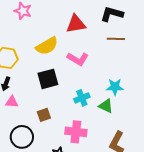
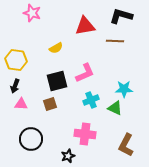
brown line: (116, 39) -> (115, 41), moved
yellow semicircle: (47, 46) -> (56, 48), size x0.6
pink L-shape: (78, 59) -> (85, 73), moved, turned -55
brown square: (44, 115) -> (50, 104), moved

